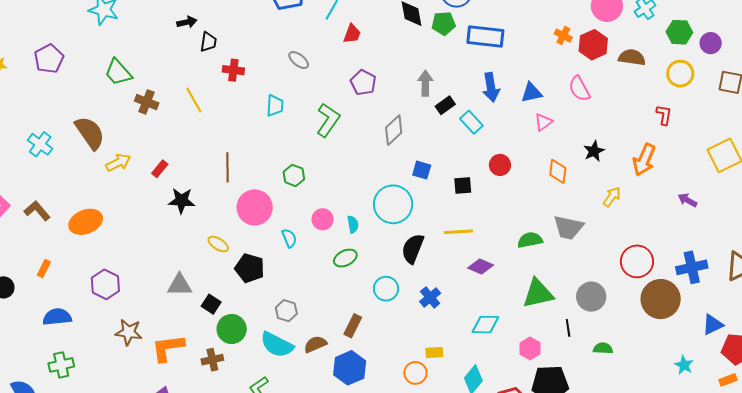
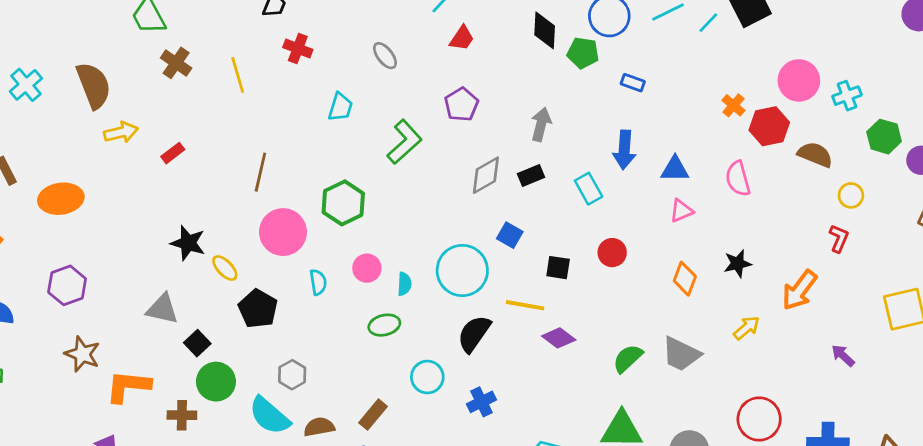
blue rectangle: (485, 37) -> (633, 83), size x0.5
yellow circle: (680, 74) -> (851, 195), moved, size x0.7
black rectangle: (445, 105) -> (531, 175), moved
green hexagon: (294, 175) -> (343, 203), size x1.5
black star: (181, 201) -> (188, 243), moved
yellow line: (459, 232) -> (525, 305), moved
green semicircle: (530, 240) -> (628, 358), turned -45
purple diamond: (481, 267) -> (559, 338), moved

